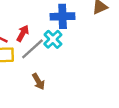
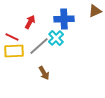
red arrow: (23, 33) -> (30, 22), moved

